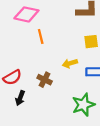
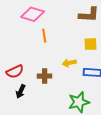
brown cross: (45, 80) -> (45, 76), turned -32

